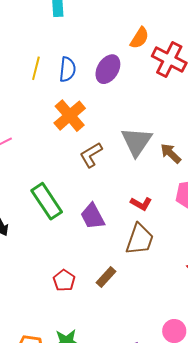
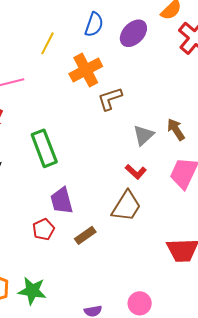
yellow line: (36, 68) -> (48, 43), moved
gray triangle: (136, 142) -> (143, 135), moved, size x0.7
brown L-shape: (91, 155) -> (110, 99), moved
purple trapezoid: (93, 216) -> (62, 201), moved

